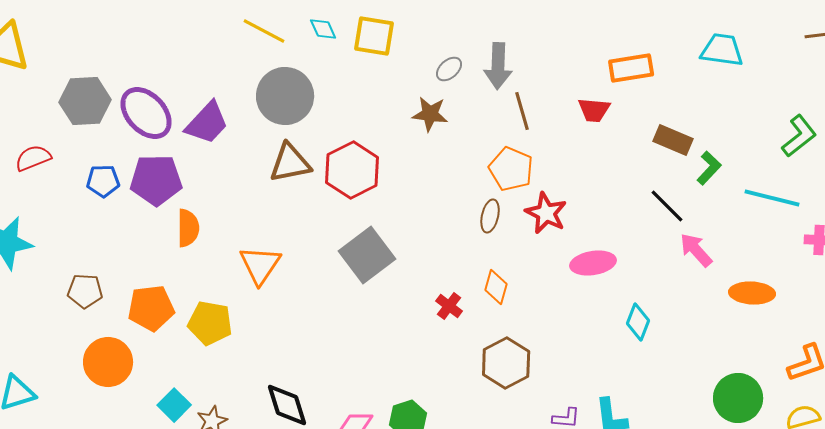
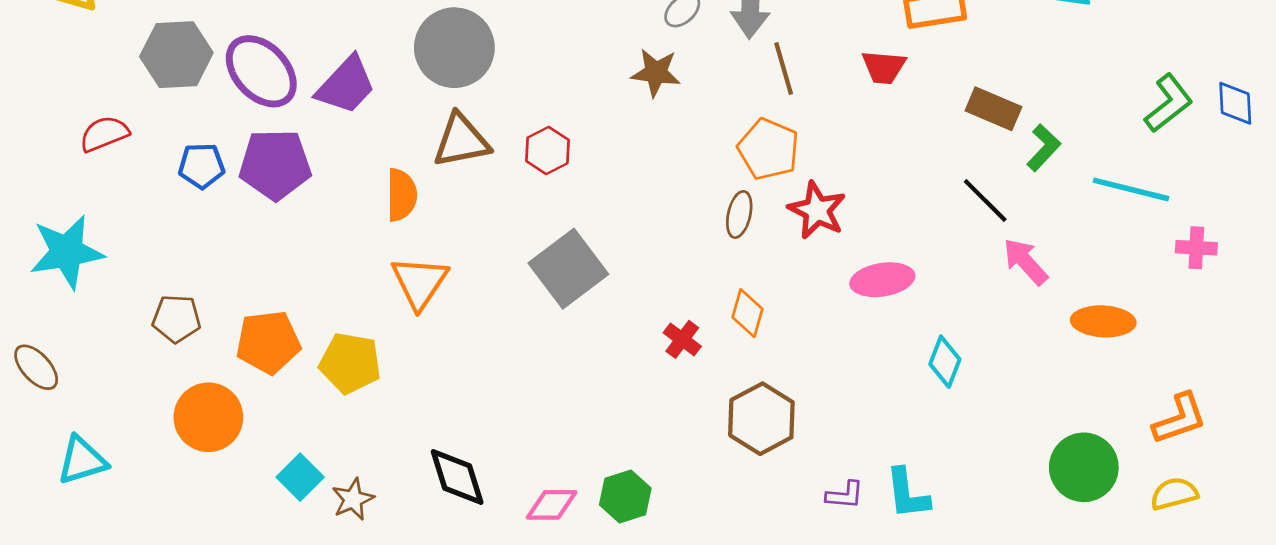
red hexagon: (352, 170) -> (547, 150), size x0.6
orange semicircle: (188, 228) -> (402, 195), moved

